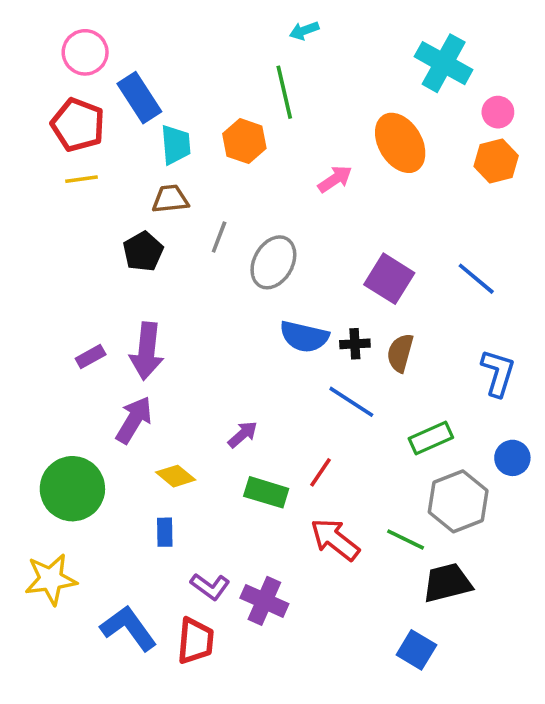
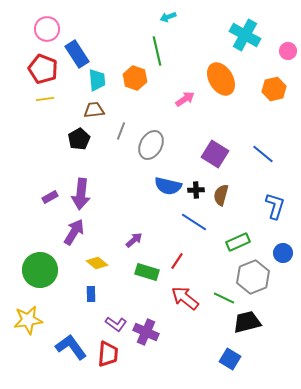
pink circle: (498, 112) -> (288, 51), moved

